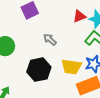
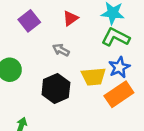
red triangle: (79, 16) -> (71, 18), moved

